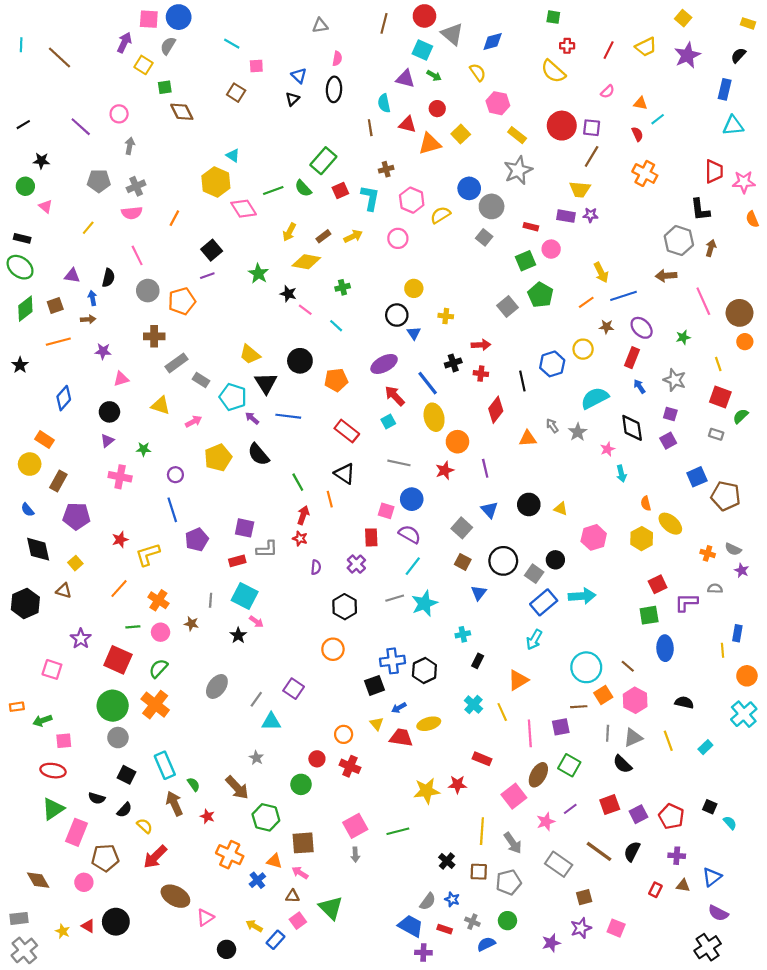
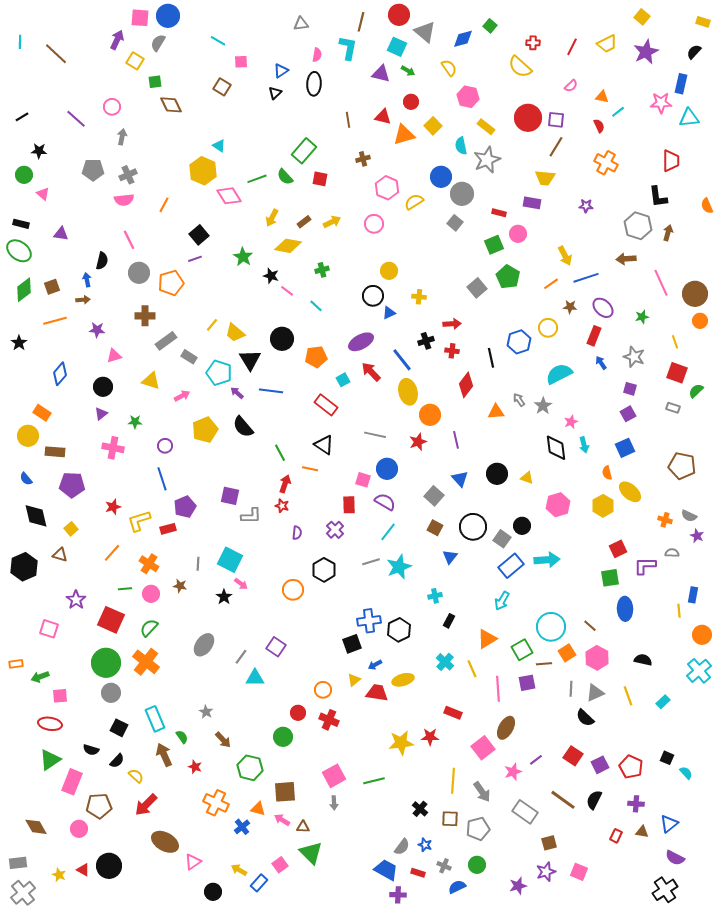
green square: (553, 17) -> (490, 26), moved, turned 32
blue triangle: (299, 76) -> (281, 71), turned 42
cyan semicircle: (384, 103) -> (461, 146), moved
pink star: (744, 182) -> (661, 103), moved
red square: (340, 191) -> (320, 179), turned 35
cyan L-shape: (370, 198) -> (348, 48), moved
purple star: (591, 215) -> (586, 206), moved
yellow line: (88, 228) -> (212, 325), moved
purple triangle: (72, 276) -> (61, 234), moved
blue triangle: (414, 333) -> (389, 313), turned 40
cyan square: (388, 421) -> (343, 380), moved
black diamond: (632, 428) -> (556, 448), moved
blue square: (697, 477) -> (625, 448), moved
brown rectangle: (58, 481) -> (55, 452), turned 66
orange line: (330, 499) -> (310, 469), turned -63
red rectangle: (237, 561) -> (168, 529), moved
orange circle: (333, 649) -> (293, 590), moved
yellow triangle: (377, 724) -> (354, 680), turned 32
gray star: (256, 758) -> (206, 712), moved
green square: (569, 765) -> (522, 650), moved, turned 30
brown arrow: (237, 788) -> (223, 740), size x0.7
red square: (610, 805) -> (573, 756), turned -36
brown triangle: (293, 896) -> (303, 827), moved

